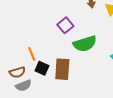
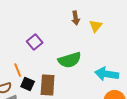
purple square: (65, 25) -> (35, 42), moved

